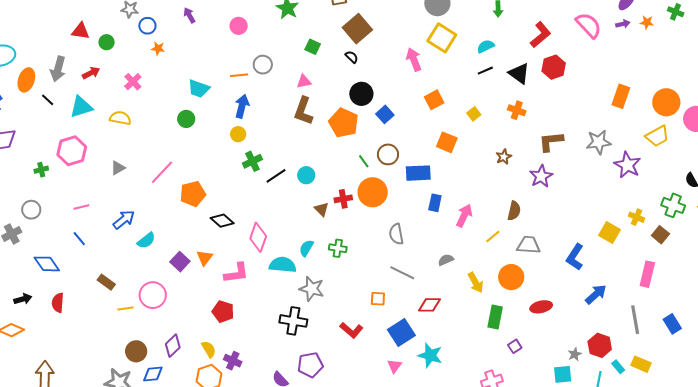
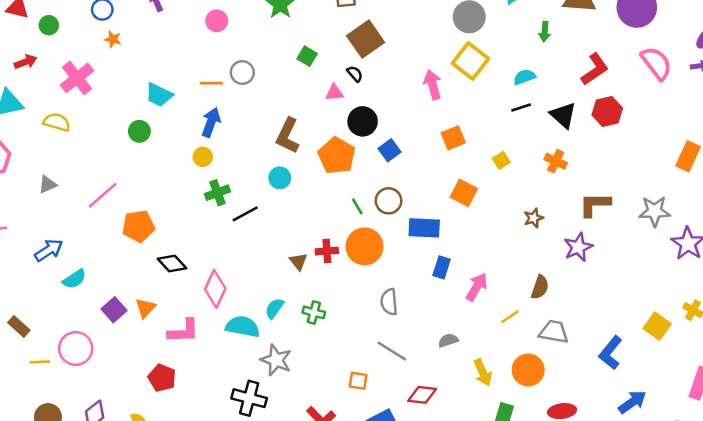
pink triangle: (304, 81) -> (334, 93), moved
pink cross: (133, 82) -> (77, 78), size x1.5
cyan circle: (306, 175) -> (280, 178), moved

